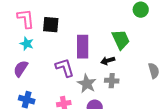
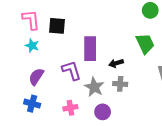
green trapezoid: (121, 40) -> (145, 44), moved
purple semicircle: (21, 69) -> (36, 77), moved

